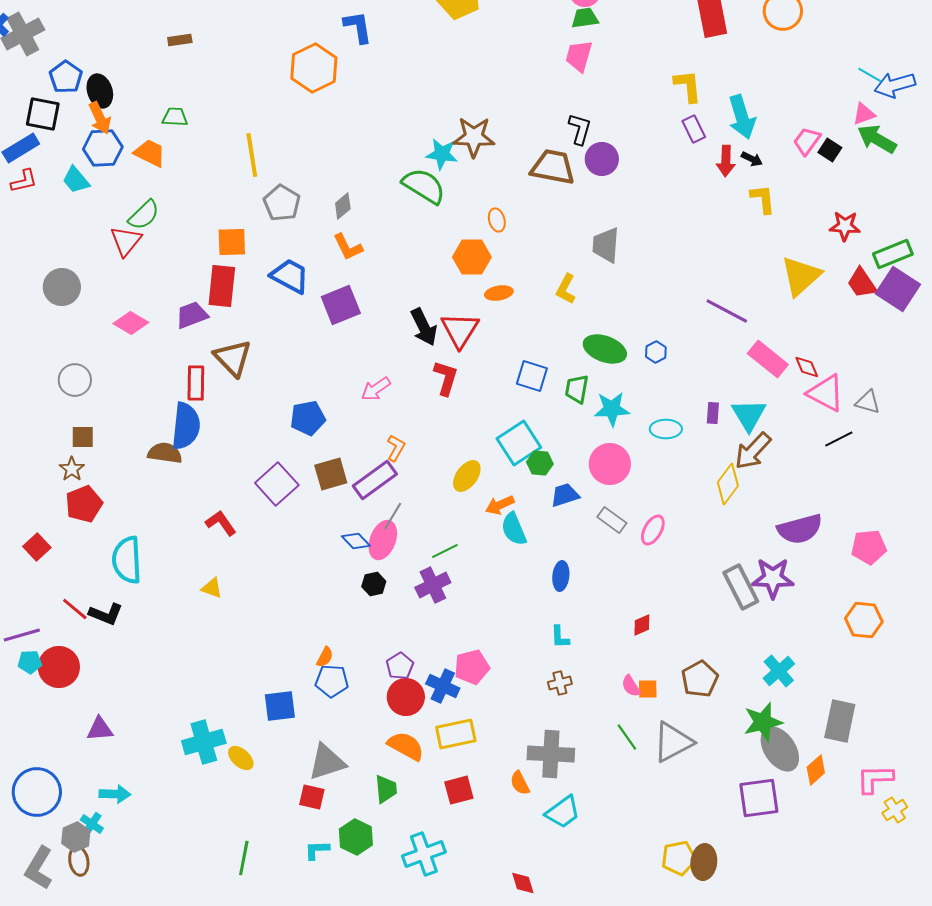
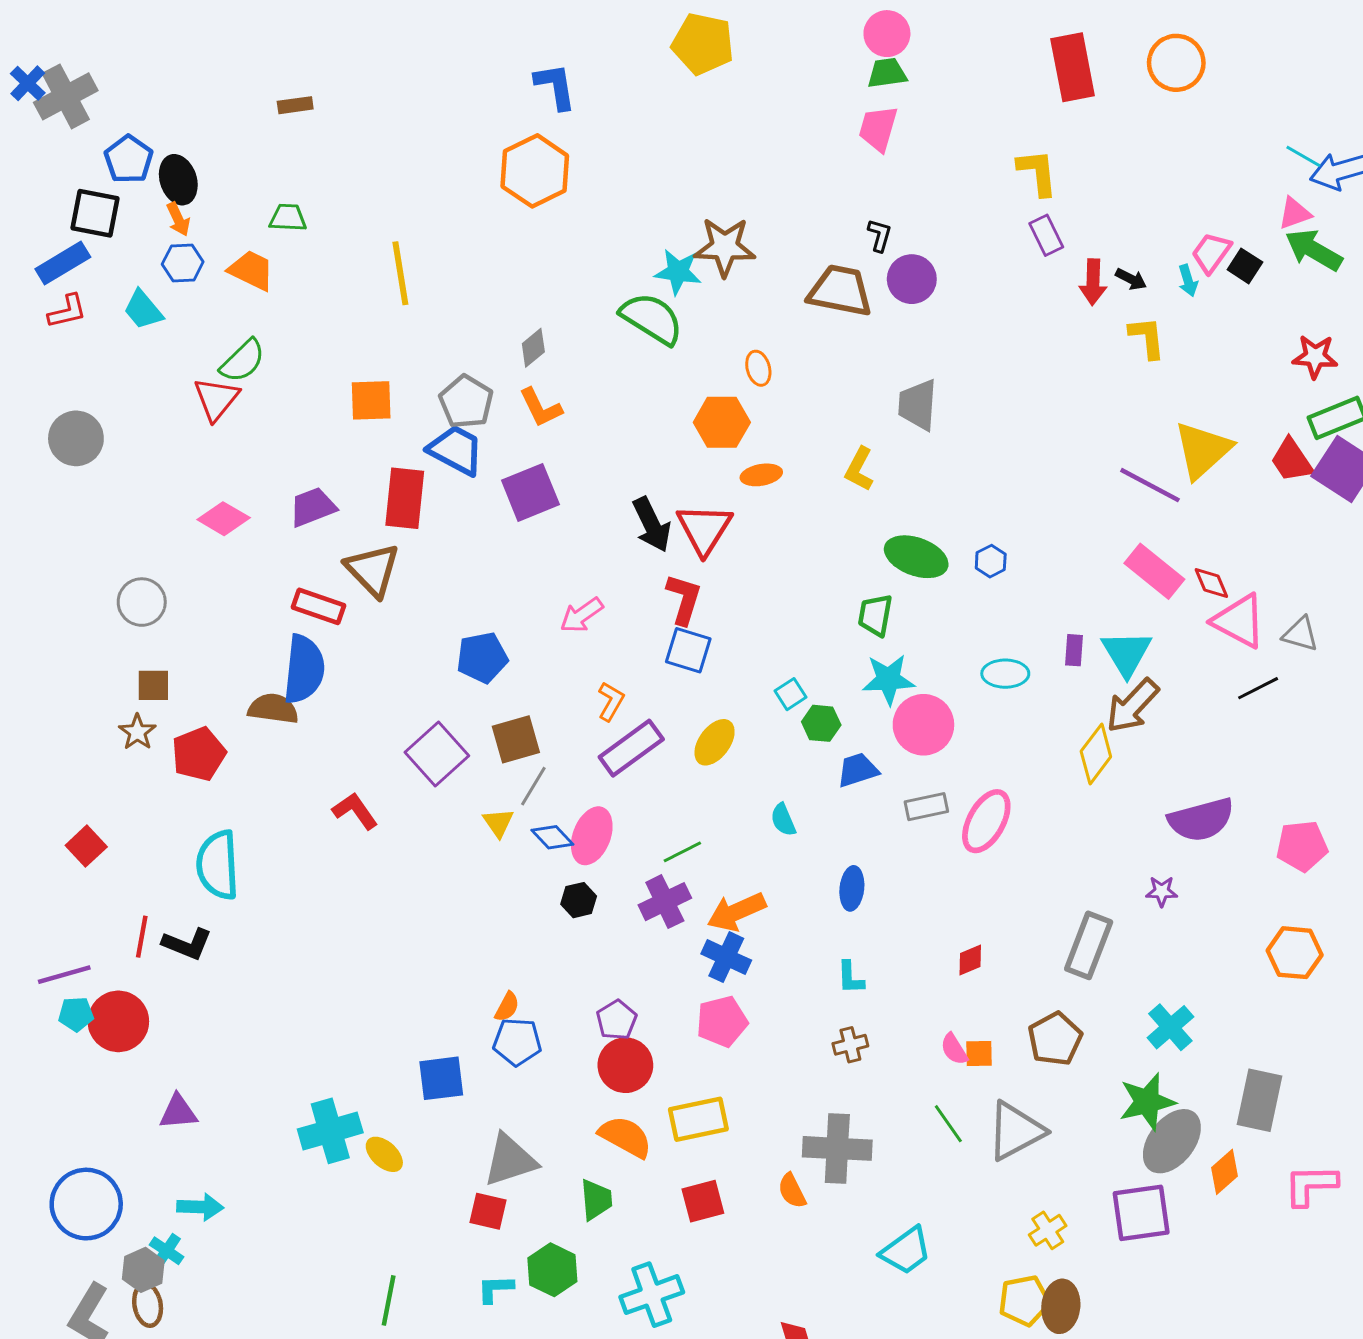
orange hexagon: (314, 68) -> (535, 171), moved
cyan arrow: (742, 117) -> (1188, 281), moved, size x0.5
orange arrow: (100, 118) -> (178, 219), size x0.7
black L-shape: (580, 129) -> (880, 235), size x0.7
blue hexagon: (103, 148) -> (183, 263), size x0.7
gray pentagon: (282, 203) -> (466, 402), moved
red star: (845, 226) -> (1315, 357), moved
red rectangle: (222, 286) -> (405, 498), moved
gray circle: (62, 287) -> (76, 438), moved
purple line: (727, 311) -> (1150, 485), moved
blue square: (532, 376) -> (688, 650), moved
red rectangle: (196, 383) -> (319, 606), turned -72
cyan star: (612, 409) -> (888, 679), moved
cyan square: (519, 443) -> (791, 694), size x0.5
purple rectangle: (375, 480) -> (631, 748), moved
red pentagon: (84, 504) -> (199, 754), moved
orange arrow: (500, 505) -> (736, 912), moved, size x1.4
gray line: (393, 516) -> (533, 786), moved
gray rectangle: (612, 520) -> (926, 807), turned -48
cyan semicircle: (514, 529) -> (783, 820), size x0.7
pink ellipse: (653, 530) -> (986, 821), size x1.4
purple star: (773, 578) -> (1162, 891), size x0.5
gray rectangle: (741, 587) -> (1089, 945), moved, turned 48
yellow triangle: (212, 588) -> (498, 823), moved, turned 35
red line: (75, 609) -> (142, 937), turned 60
blue cross: (443, 686) -> (726, 957), moved
gray ellipse: (780, 749) -> (1172, 1141), turned 72
yellow cross: (895, 810) -> (1048, 1230), moved
cyan trapezoid: (563, 812) -> (906, 1251), moved

